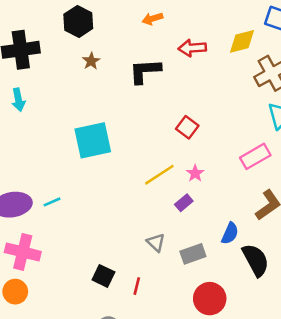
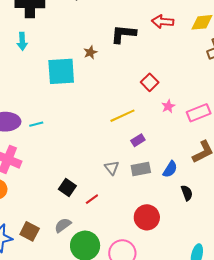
brown star: (91, 61) -> (90, 52), moved
cyan square: (93, 140) -> (61, 71), moved
pink star: (195, 173) -> (168, 106), moved
gray rectangle: (193, 254) -> (141, 169), moved
black semicircle: (256, 260) -> (187, 193), size x0.6
red line: (137, 286) -> (92, 199), turned 32

